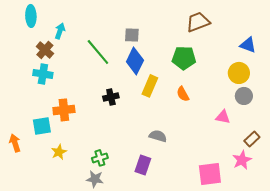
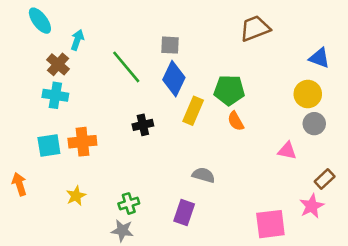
cyan ellipse: (31, 16) -> (40, 21), turned -35
green pentagon: (184, 58) -> (229, 90), moved
cyan square: (42, 126) -> (49, 146), moved

